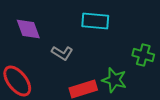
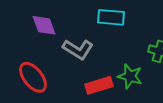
gray L-shape: (62, 53) -> (78, 49), size x1.4

